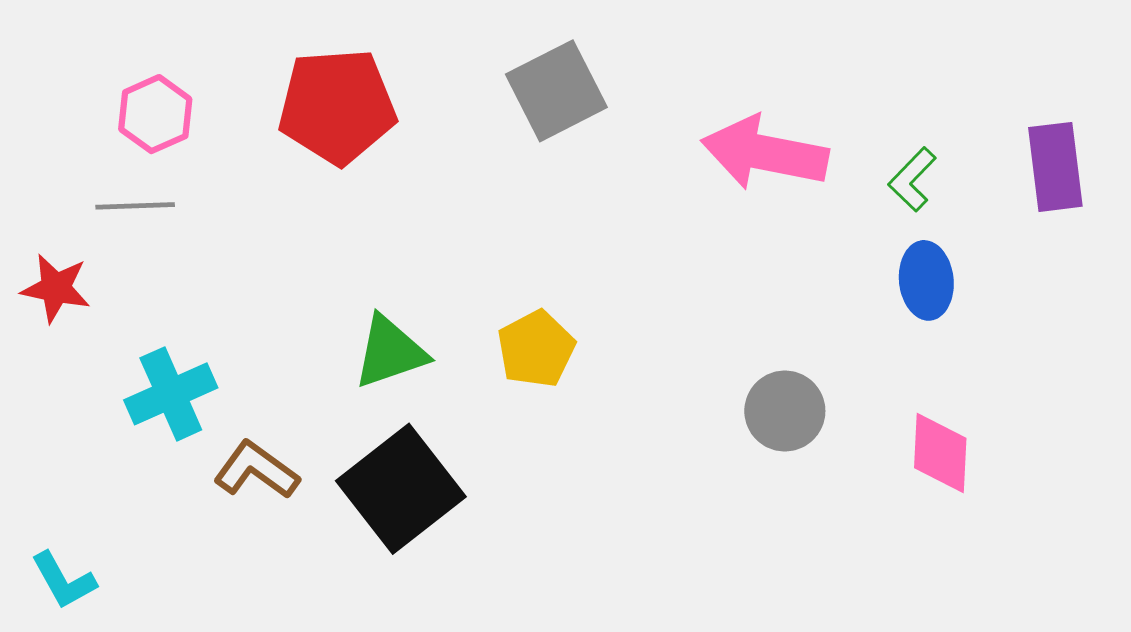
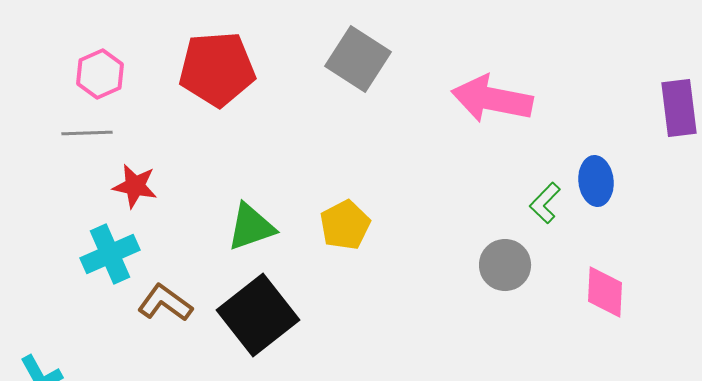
gray square: (556, 91) -> (358, 59), turned -30
green L-shape: (912, 179) -> (545, 203), moved
red star: (56, 288) -> (135, 186), moved

